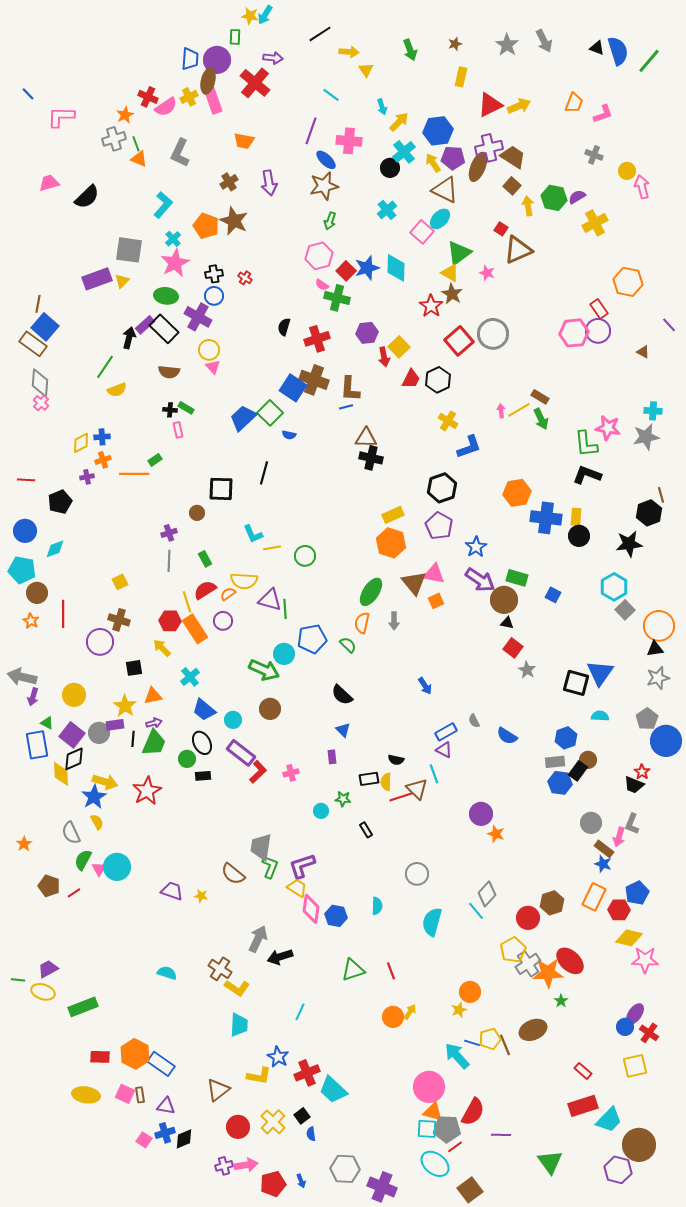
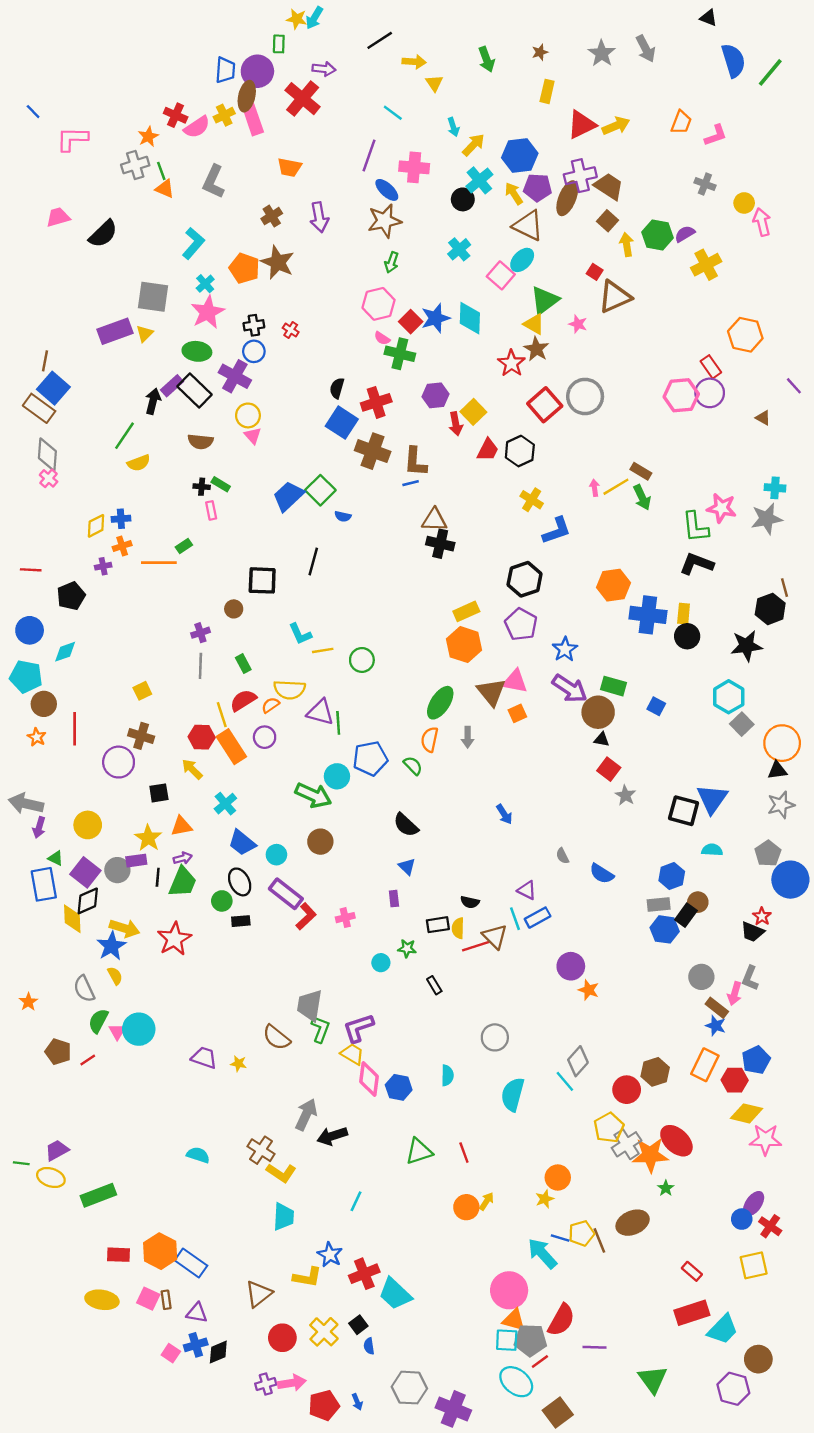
black triangle: (597, 48) -> (708, 18), moved
blue square: (293, 388) -> (342, 423), moved
blue rectangle: (446, 732) -> (538, 918), moved
brown circle: (639, 1145) -> (758, 1359), size x0.7

